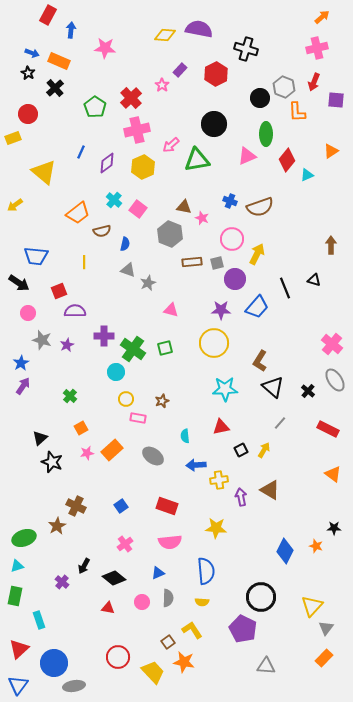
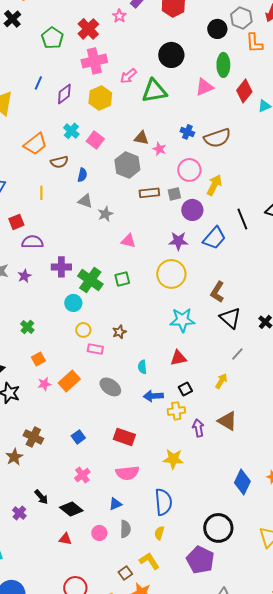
black square: (241, 450) -> (185, 389), moved
black arrow: (84, 566) -> (41, 497), turned -70
yellow semicircle: (202, 602) -> (159, 533), turned 104

